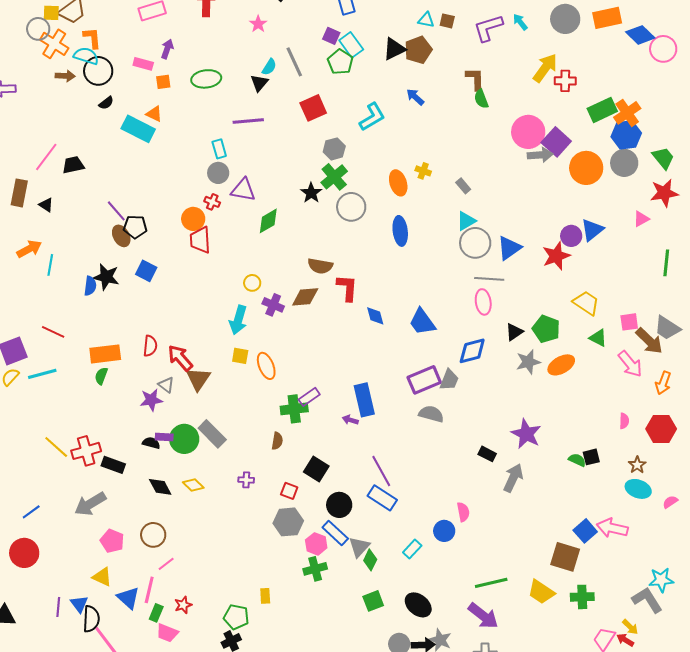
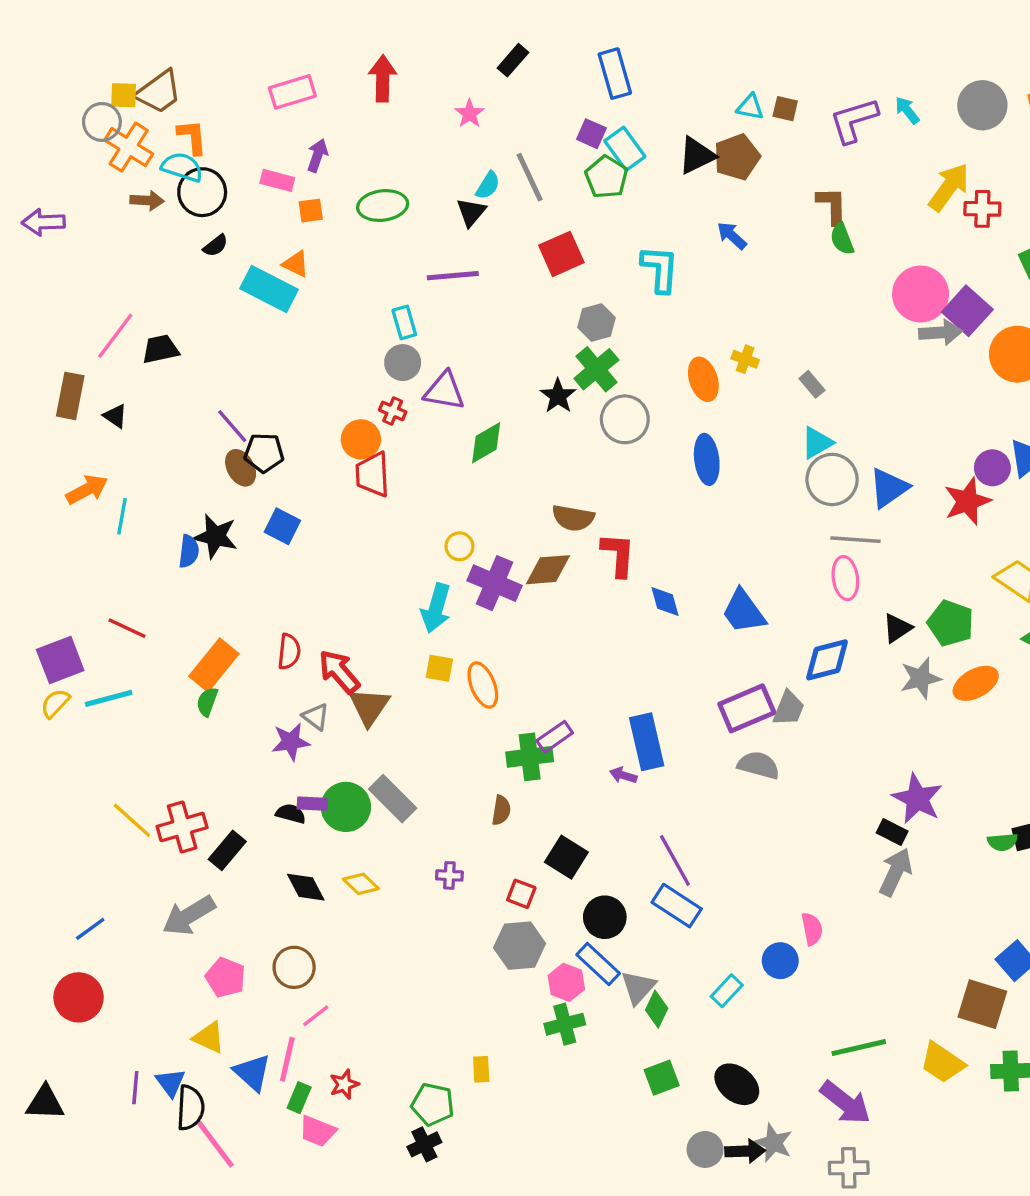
cyan L-shape: (372, 117) -> (660, 269), turned -56
purple cross: (273, 305) -> (495, 583), size x1.4
orange rectangle: (105, 354) -> (214, 665), turned -44
black rectangle: (487, 454) -> (892, 832), moved
green semicircle: (577, 460) -> (1002, 842), turned 150
black rectangle: (113, 465) -> (227, 850), turned -70

